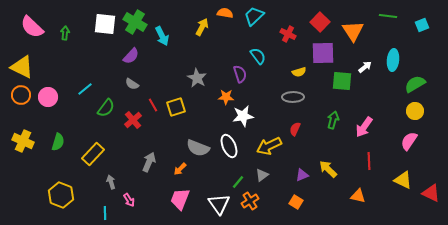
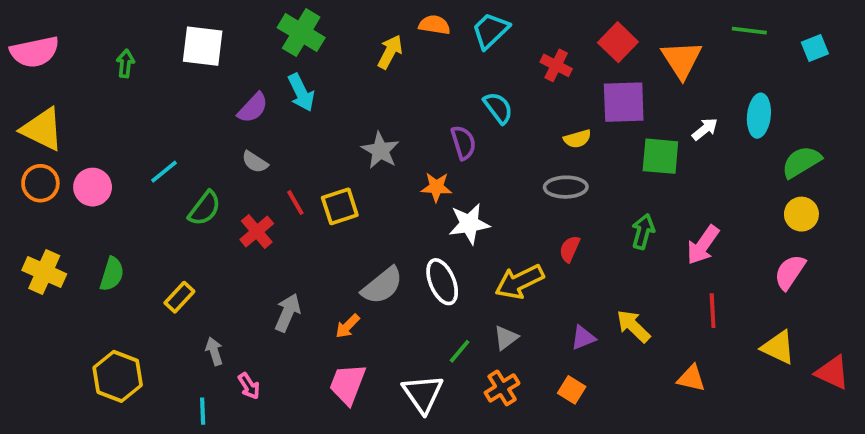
green cross: (135, 22) -> (301, 33), moved
pink semicircle: (32, 27) -> (35, 52), moved, turned -55
cyan arrow: (162, 36) -> (301, 92), moved
gray semicircle: (198, 148) -> (382, 286), turned -60
yellow rectangle: (93, 154) -> (179, 297), size x0.7
orange cross: (250, 201) -> (502, 388), moved

